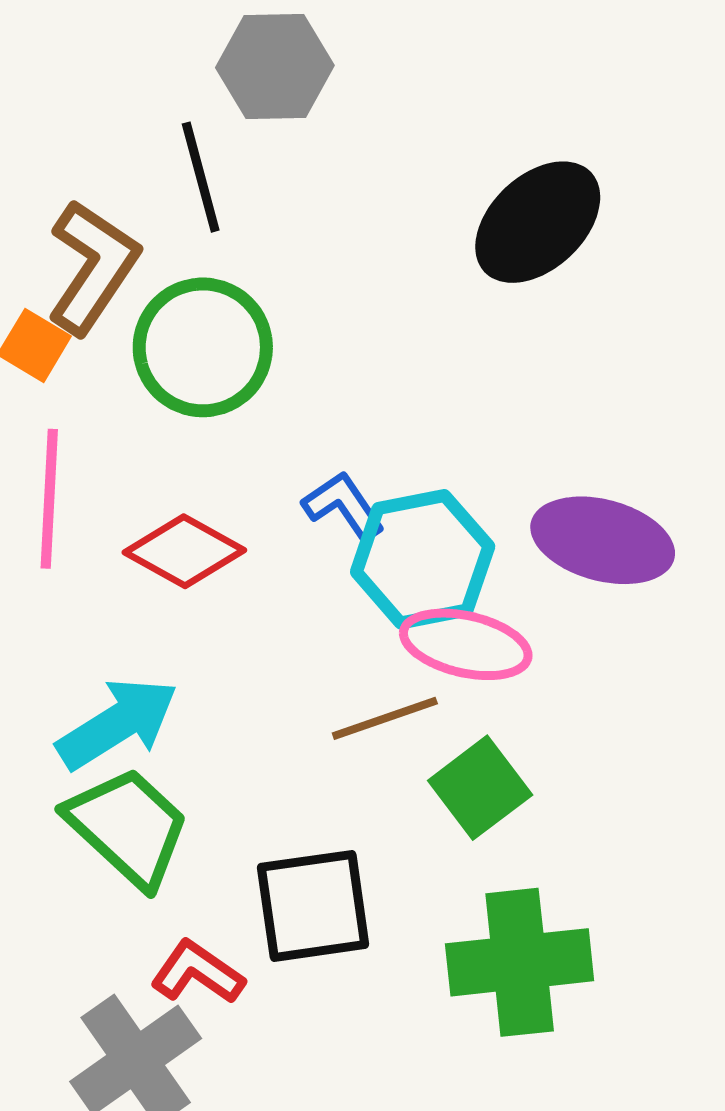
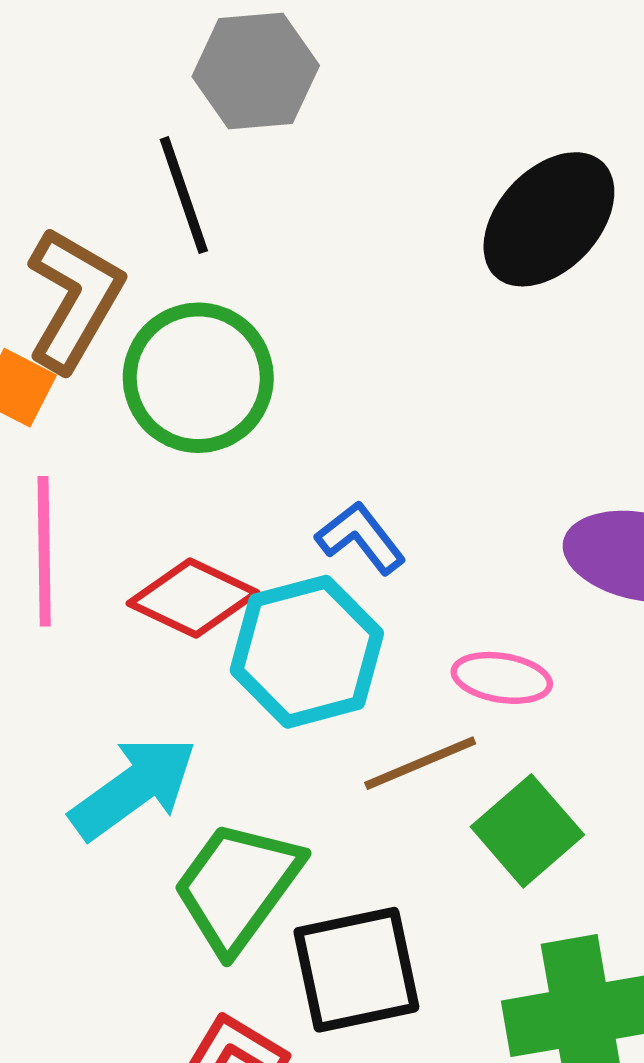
cyan hexagon: (423, 559) -> (307, 652), moved
pink ellipse: (466, 644) -> (502, 678), size x0.7
green trapezoid: (128, 827) -> (237, 886), moved, turned -93

